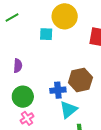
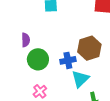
green circle: (23, 97) -> (38, 59), moved

